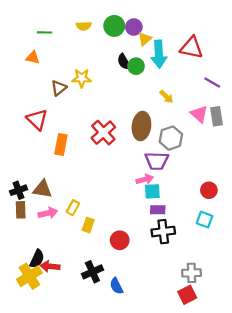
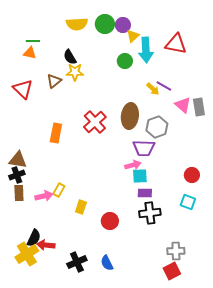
yellow semicircle: (84, 26) -> (77, 24), size x1.5
green line: (45, 32) -> (33, 41), moved
black semicircle: (124, 62) -> (70, 57), moved
purple line: (212, 83) -> (164, 86), moved
red triangle: (37, 120) -> (23, 89), moved
brown triangle: (42, 189) -> (18, 160), moved
yellow rectangle: (73, 208) -> (59, 190), moved
black cross: (92, 272) -> (77, 262), moved

